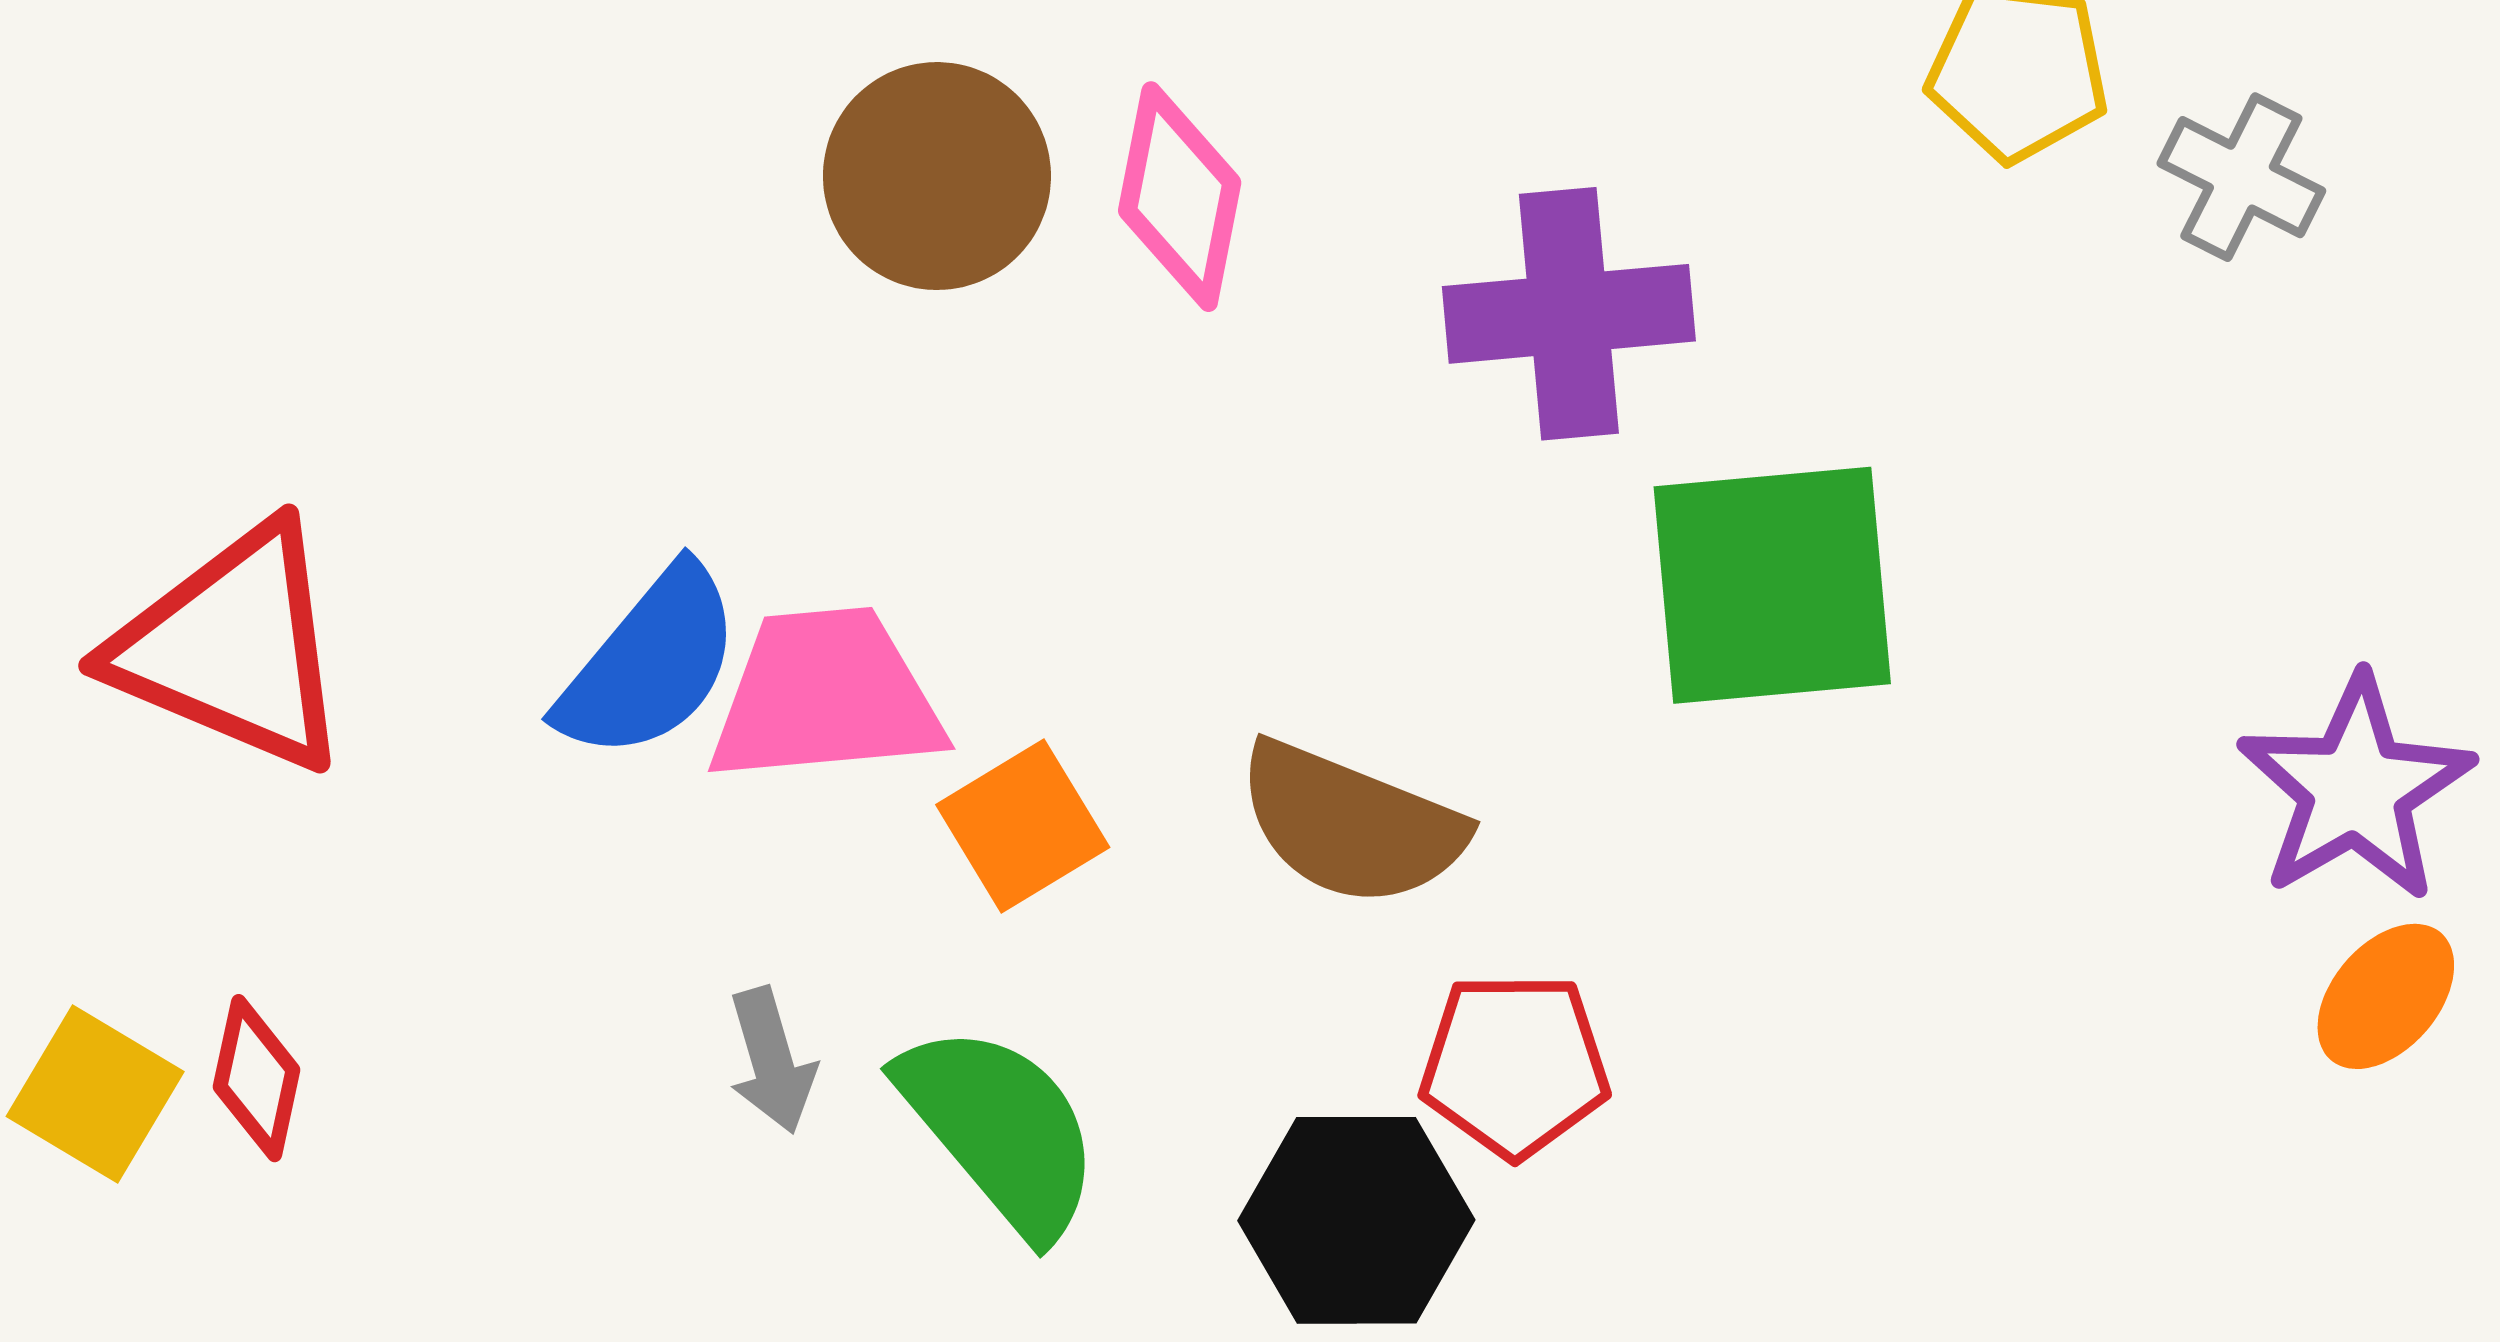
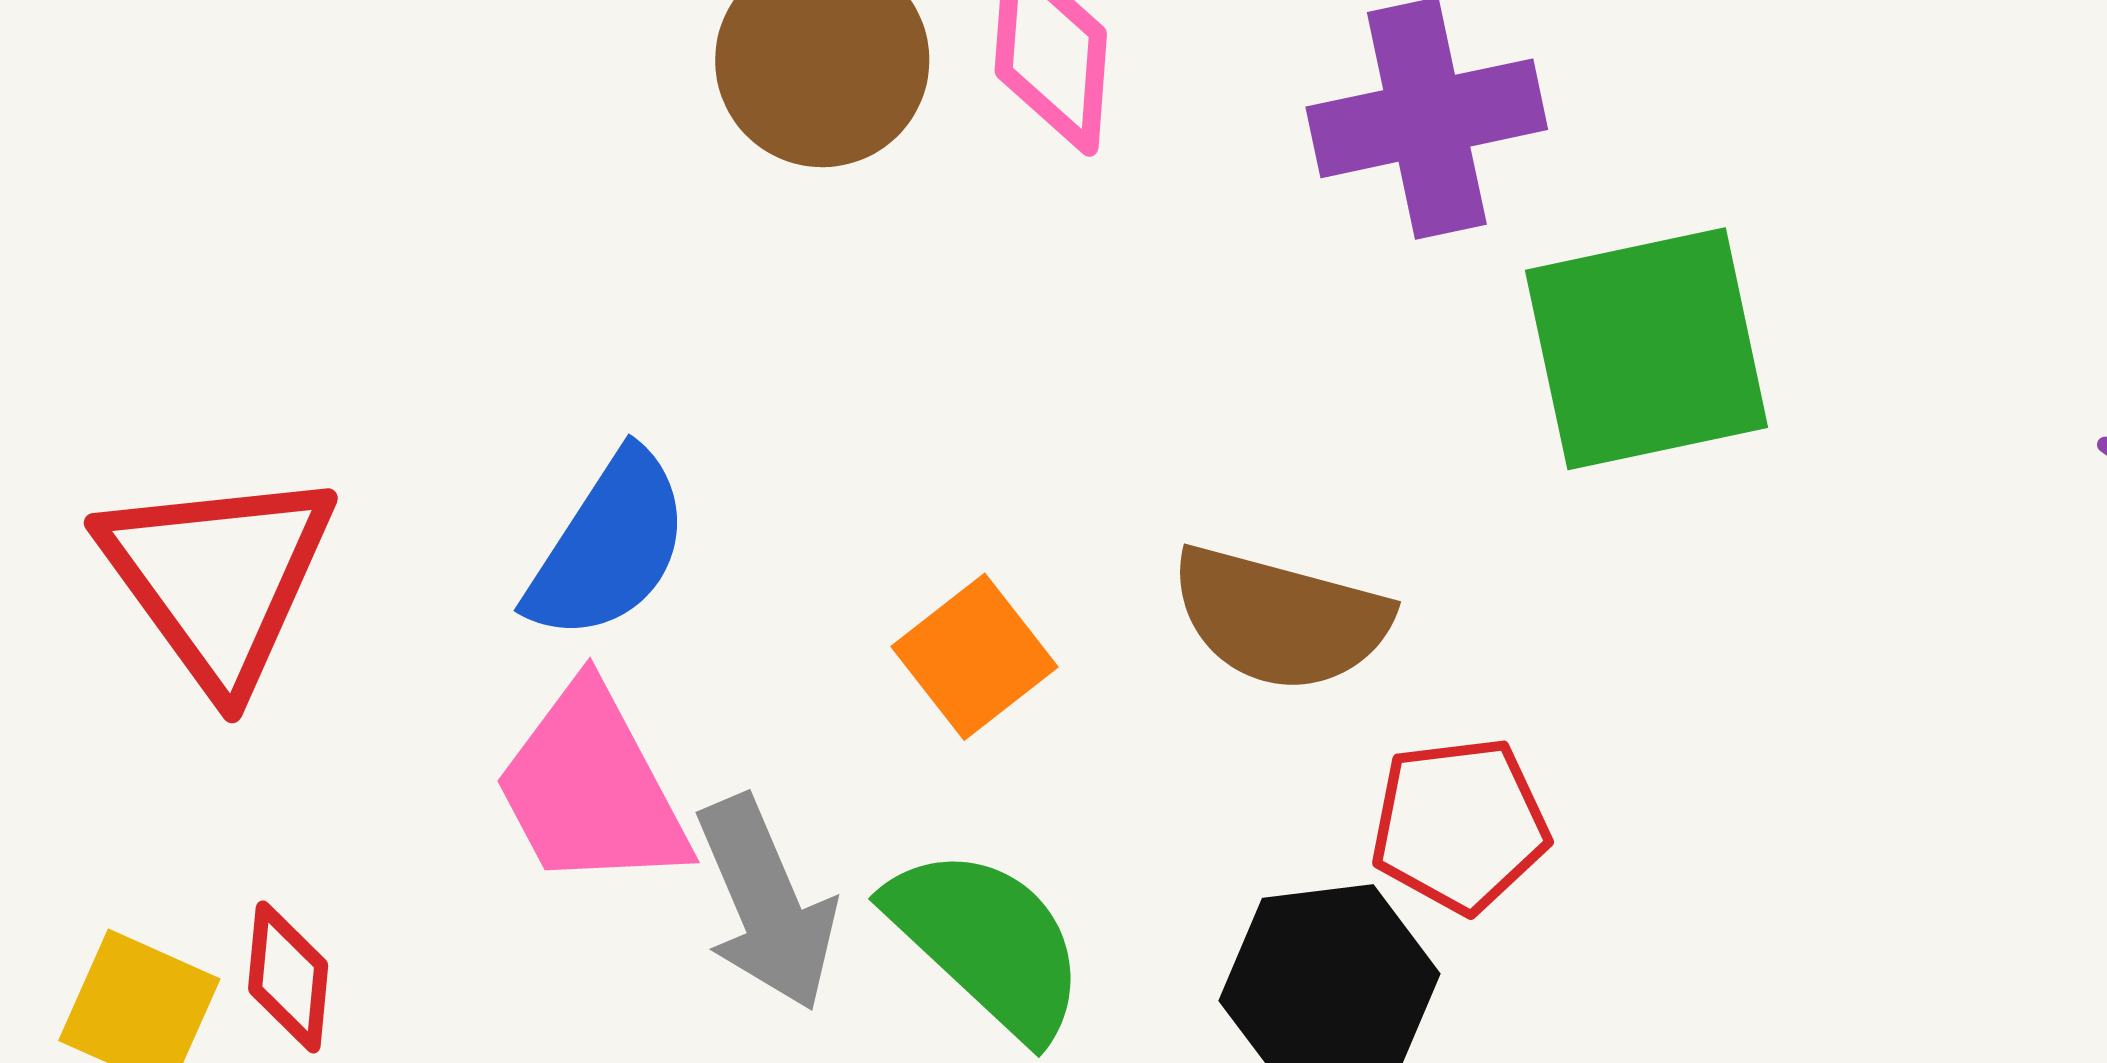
red triangle: (233, 648) -> (218, 578), turned 38
pink trapezoid: (826, 696) -> (591, 788), moved, turned -106
gray arrow: (772, 1061) -> (766, 903), size x1.6

